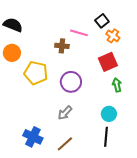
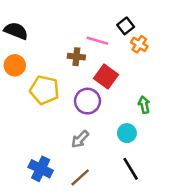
red square: (108, 62) -> (106, 76), moved, turned -30
cyan circle: (109, 114) -> (127, 133), moved
black line: (106, 137) -> (131, 169), turned -36

